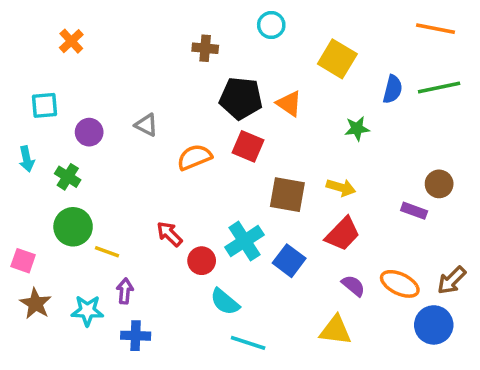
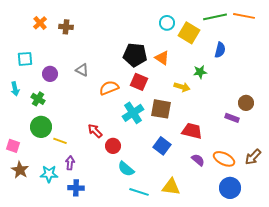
cyan circle: (271, 25) -> (167, 23), moved
brown cross: (205, 48) -> (66, 27), moved
green line: (439, 87) -> (215, 17), moved
yellow arrow: (341, 187) -> (182, 87), moved
red trapezoid: (343, 234) -> (192, 131), turned -120
cyan cross: (244, 241) -> (133, 113), moved
blue circle: (434, 325) -> (230, 188), moved
yellow triangle: (336, 330) -> (171, 187), moved

